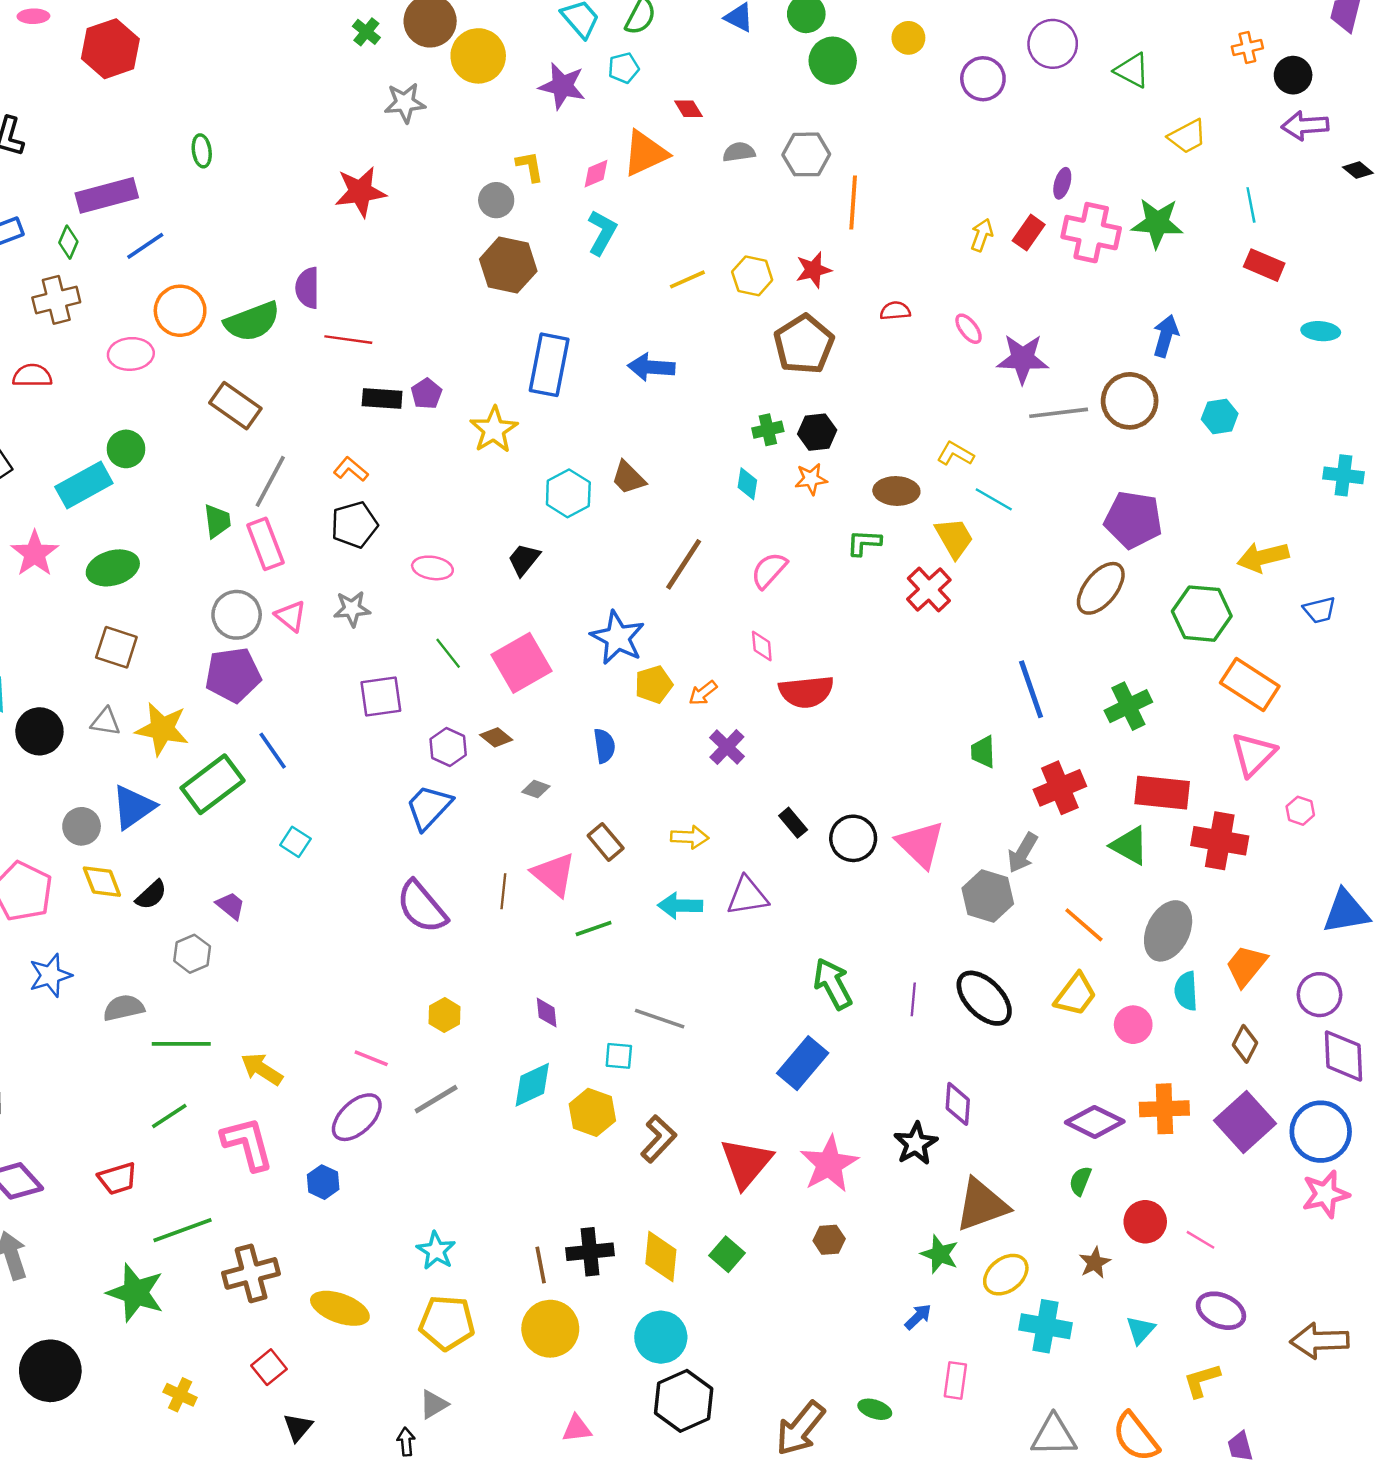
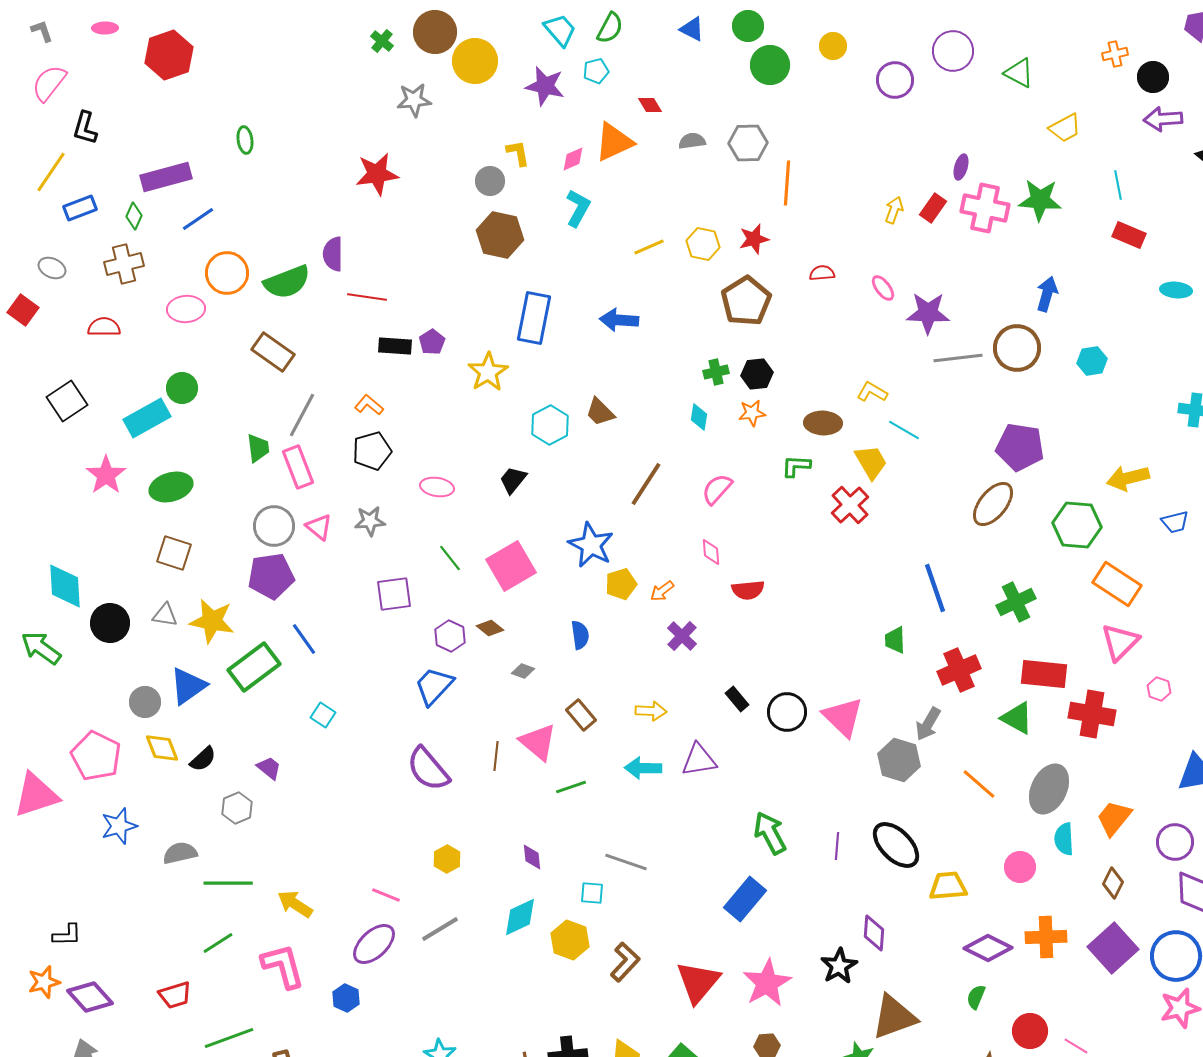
red semicircle: (806, 692) -> (748, 590), size x0.7
yellow trapezoid: (1076, 995) -> (948, 886), moved, turned -132

